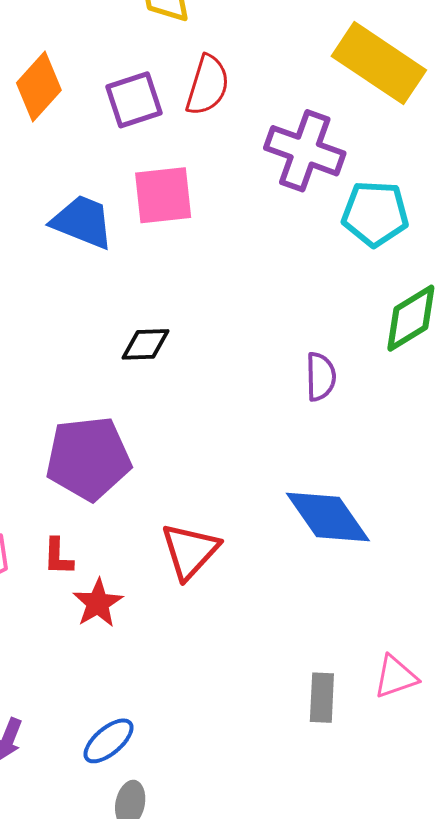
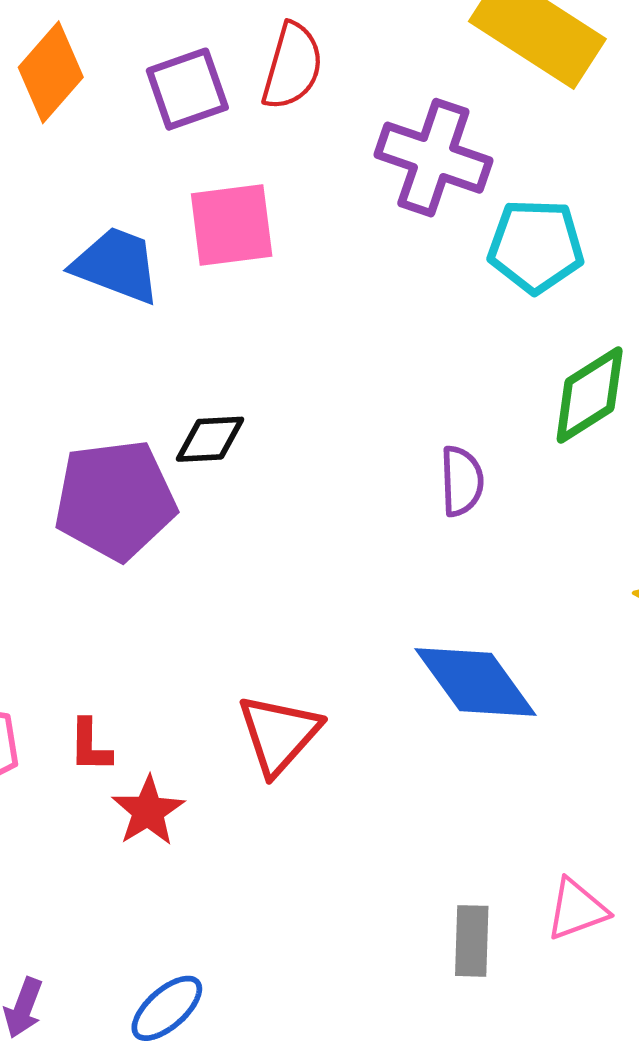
purple pentagon: (88, 458) -> (115, 500), moved

